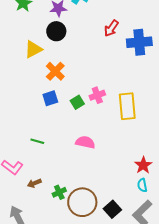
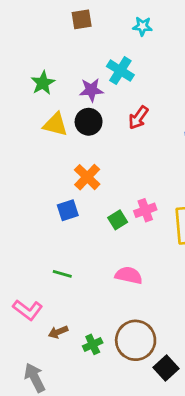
red arrow: (111, 28) -> (138, 118), moved
yellow triangle: (33, 49) -> (55, 124), moved, turned 42
blue square: (50, 98) -> (68, 210), moved
brown circle: (82, 202) -> (136, 340), moved

